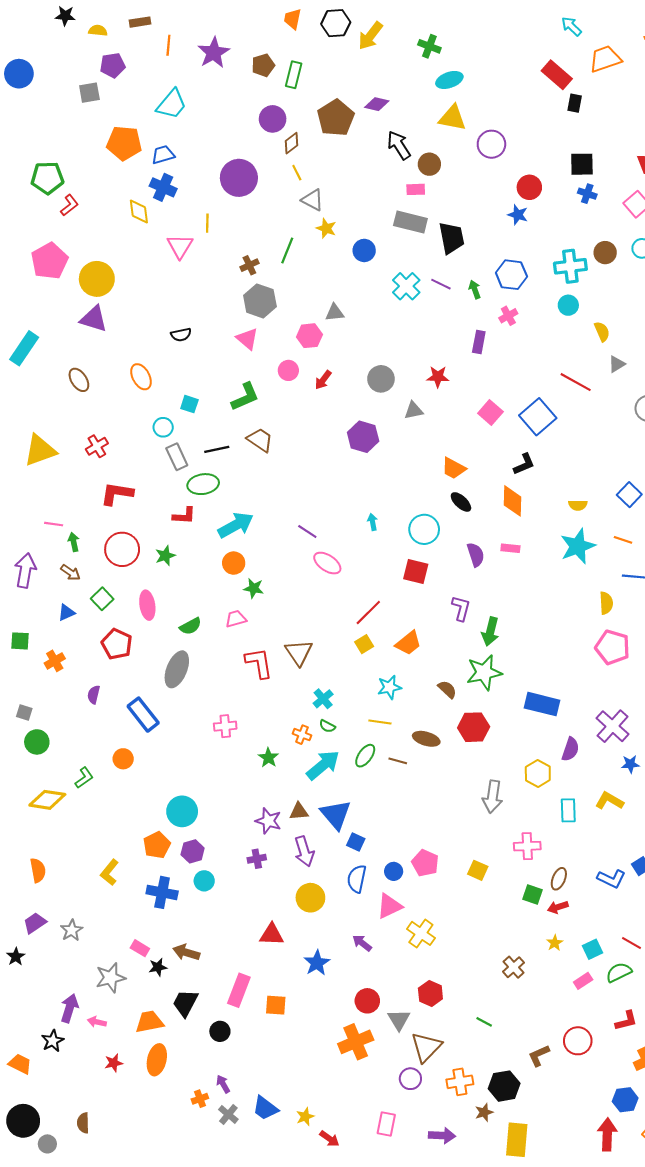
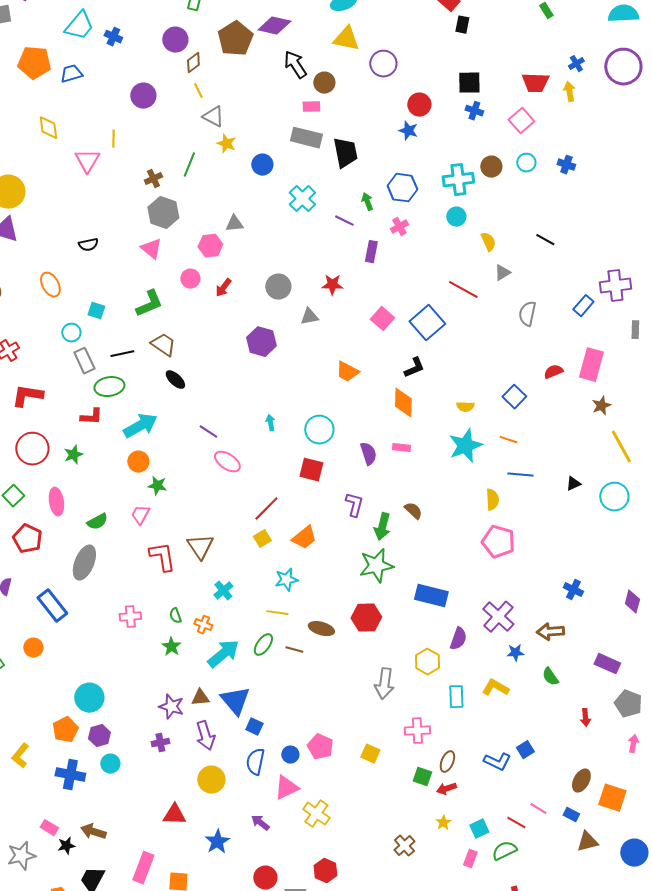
purple diamond: (377, 104) -> (274, 26), size x1.4
purple circle: (239, 178) -> (143, 96), size x0.7
blue cross: (163, 187) -> (113, 37), moved, size x0.7
purple line: (441, 284) -> (344, 221), moved
black ellipse: (461, 502) -> (175, 380), moved
pink trapezoid: (236, 619) -> (140, 515), turned -45
brown semicircle: (447, 689) -> (413, 511), moved
green semicircle: (327, 726) -> (175, 616), moved, turned 42
pink rectangle: (583, 981) -> (470, 859), turned -36

